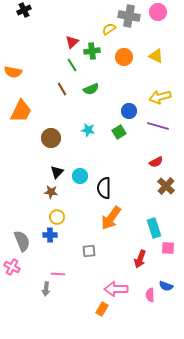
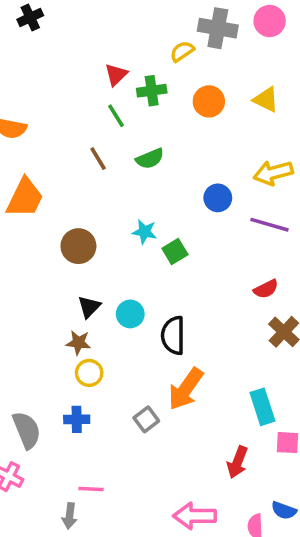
green square: (119, 132) -> (175, 251), moved
yellow circle: (57, 217) -> (89, 373), moved
gray square: (89, 251) -> (146, 419), moved, turned -32

